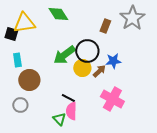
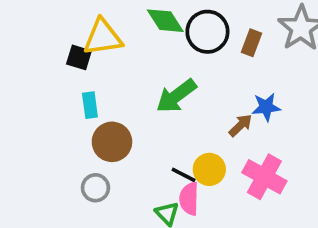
black circle: (87, 51) -> (207, 32), moved
yellow circle: (82, 68) -> (209, 169), moved

